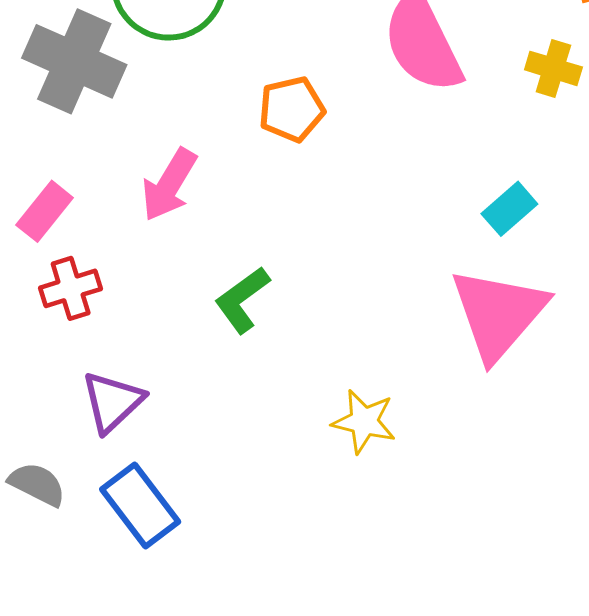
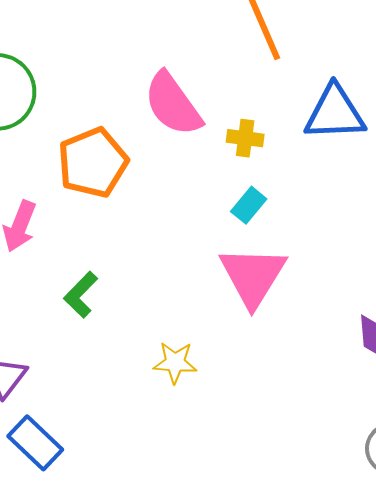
yellow cross: (553, 68) -> (245, 138), moved
orange pentagon: (292, 109) -> (93, 163), size x1.6

